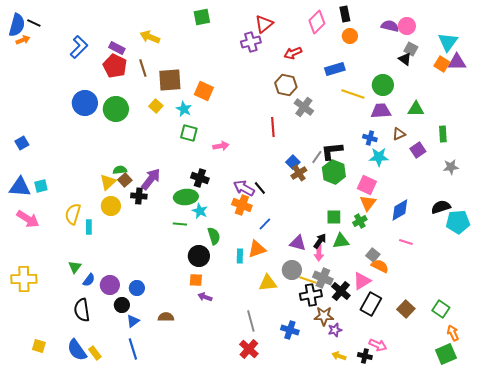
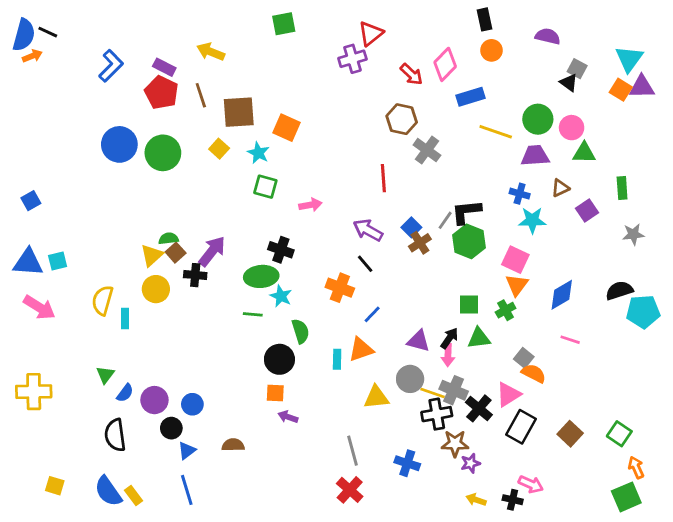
pink diamond: (317, 22) -> (445, 64), moved
pink circle: (407, 26) -> (572, 128), moved
red arrow: (293, 53) -> (411, 74), turned -114
purple arrow: (244, 188) -> (368, 230), moved

